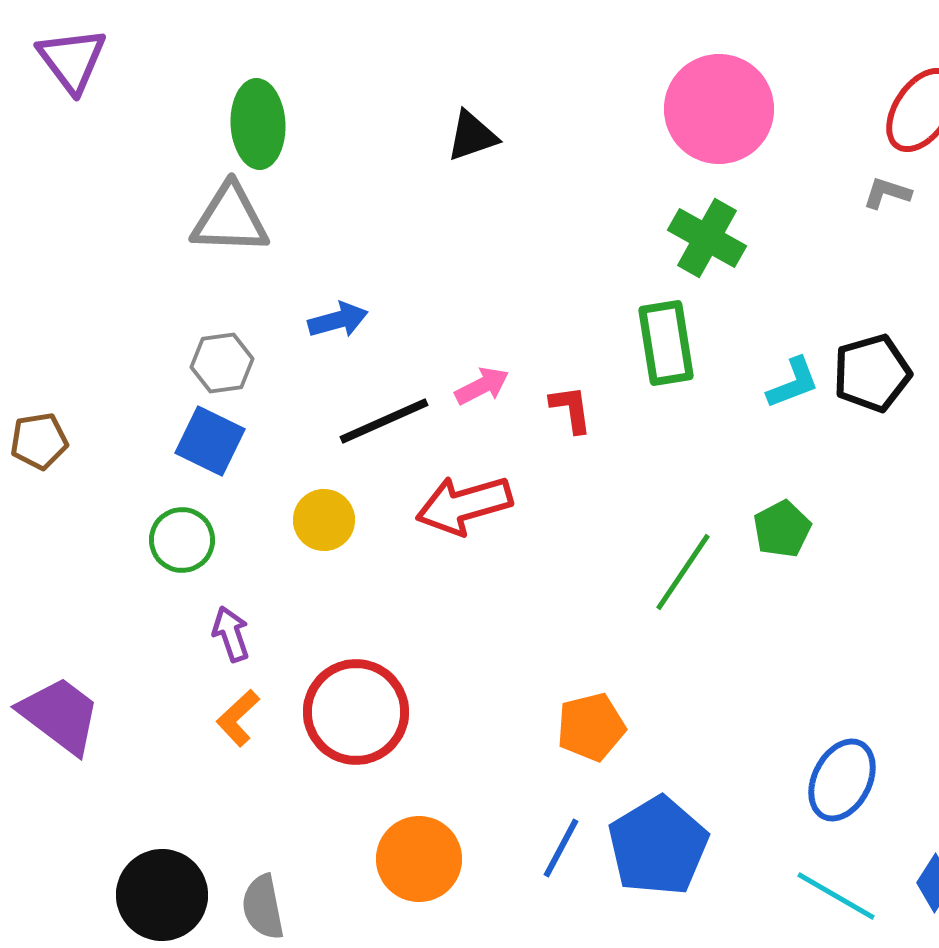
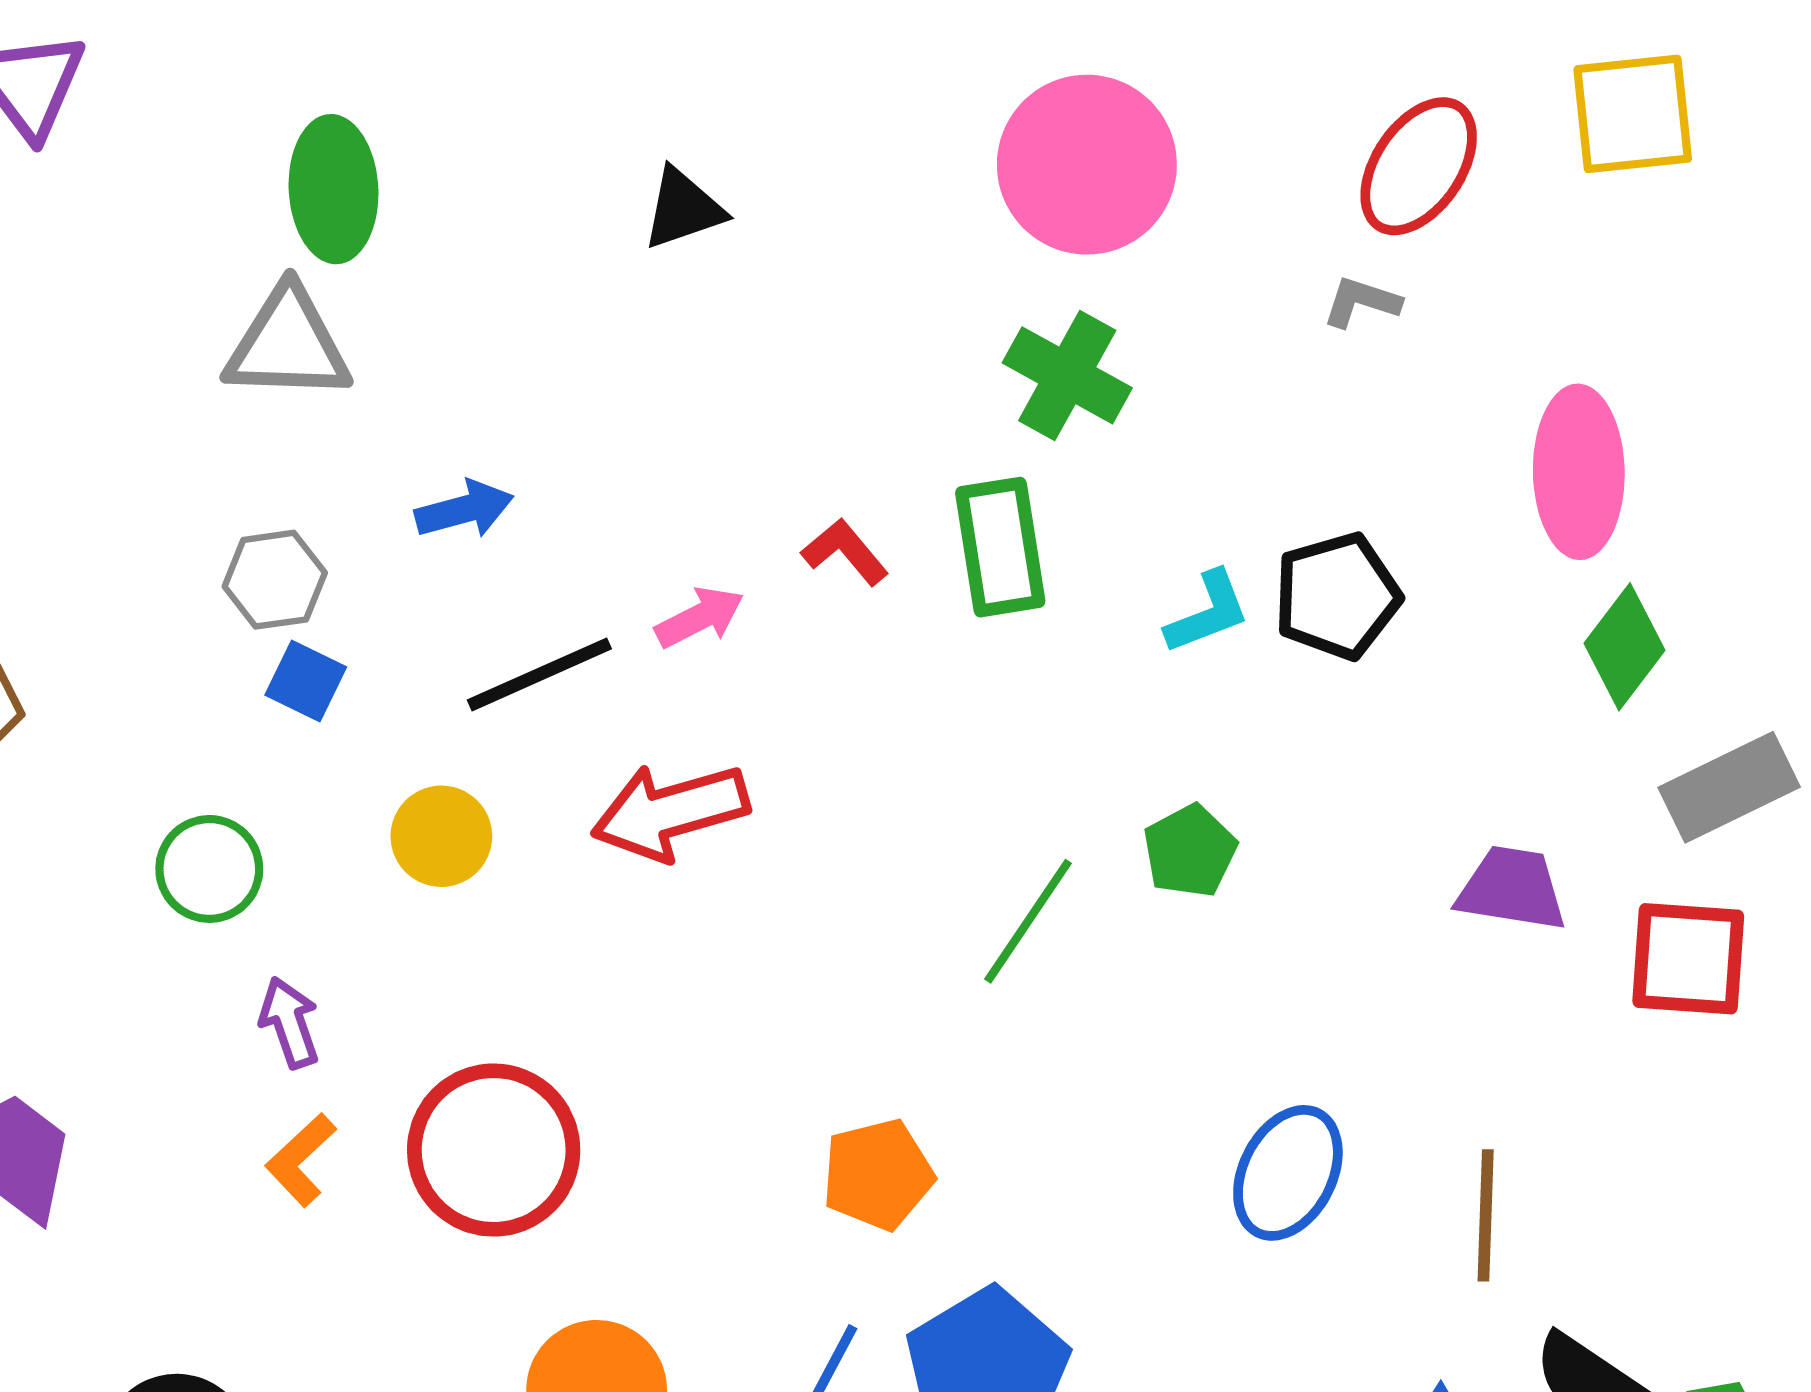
red L-shape: (571, 409) -> (845, 552), moved, turned -32
blue square: (210, 441) -> (306, 681), moved, size x0.7
blue ellipse: (842, 780) -> (1288, 1173), moved

